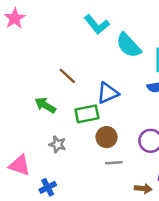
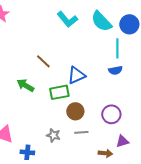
cyan semicircle: (129, 45) -> (101, 21), moved
gray star: (58, 144) -> (53, 135), moved
blue cross: (48, 187) -> (27, 152), turned 32

